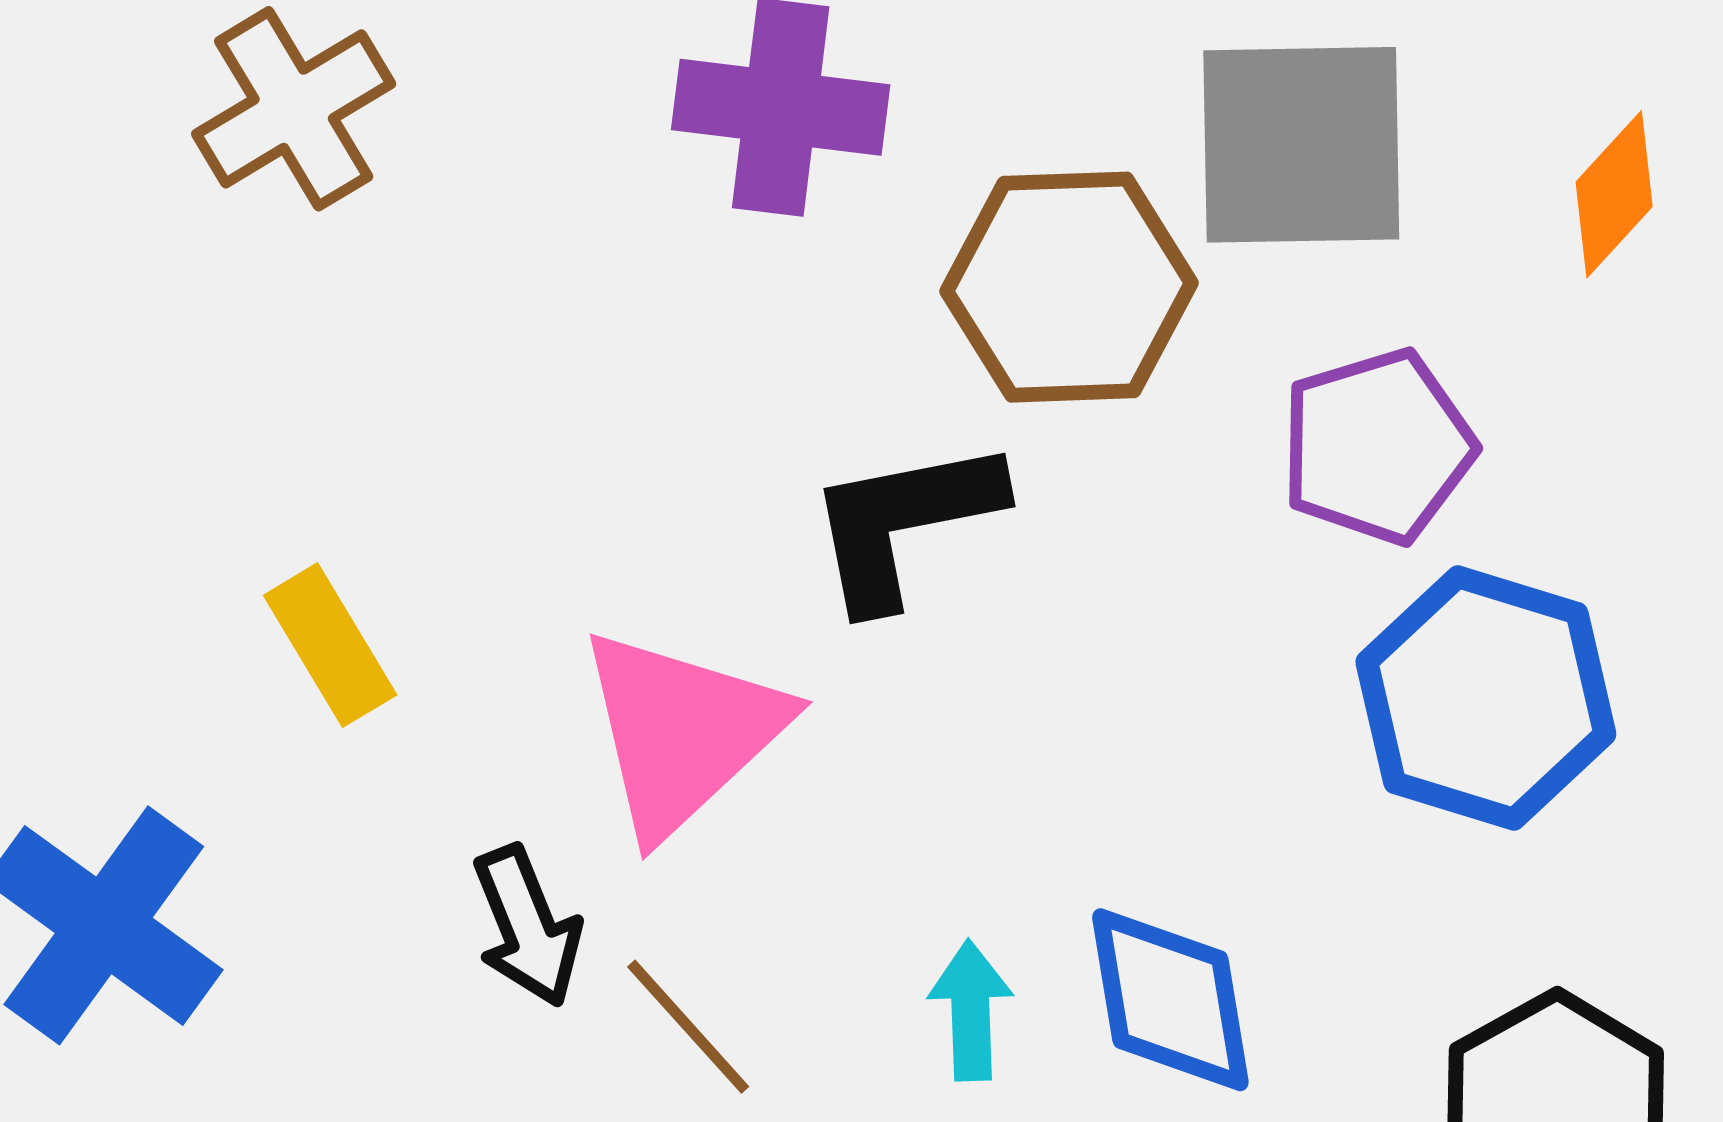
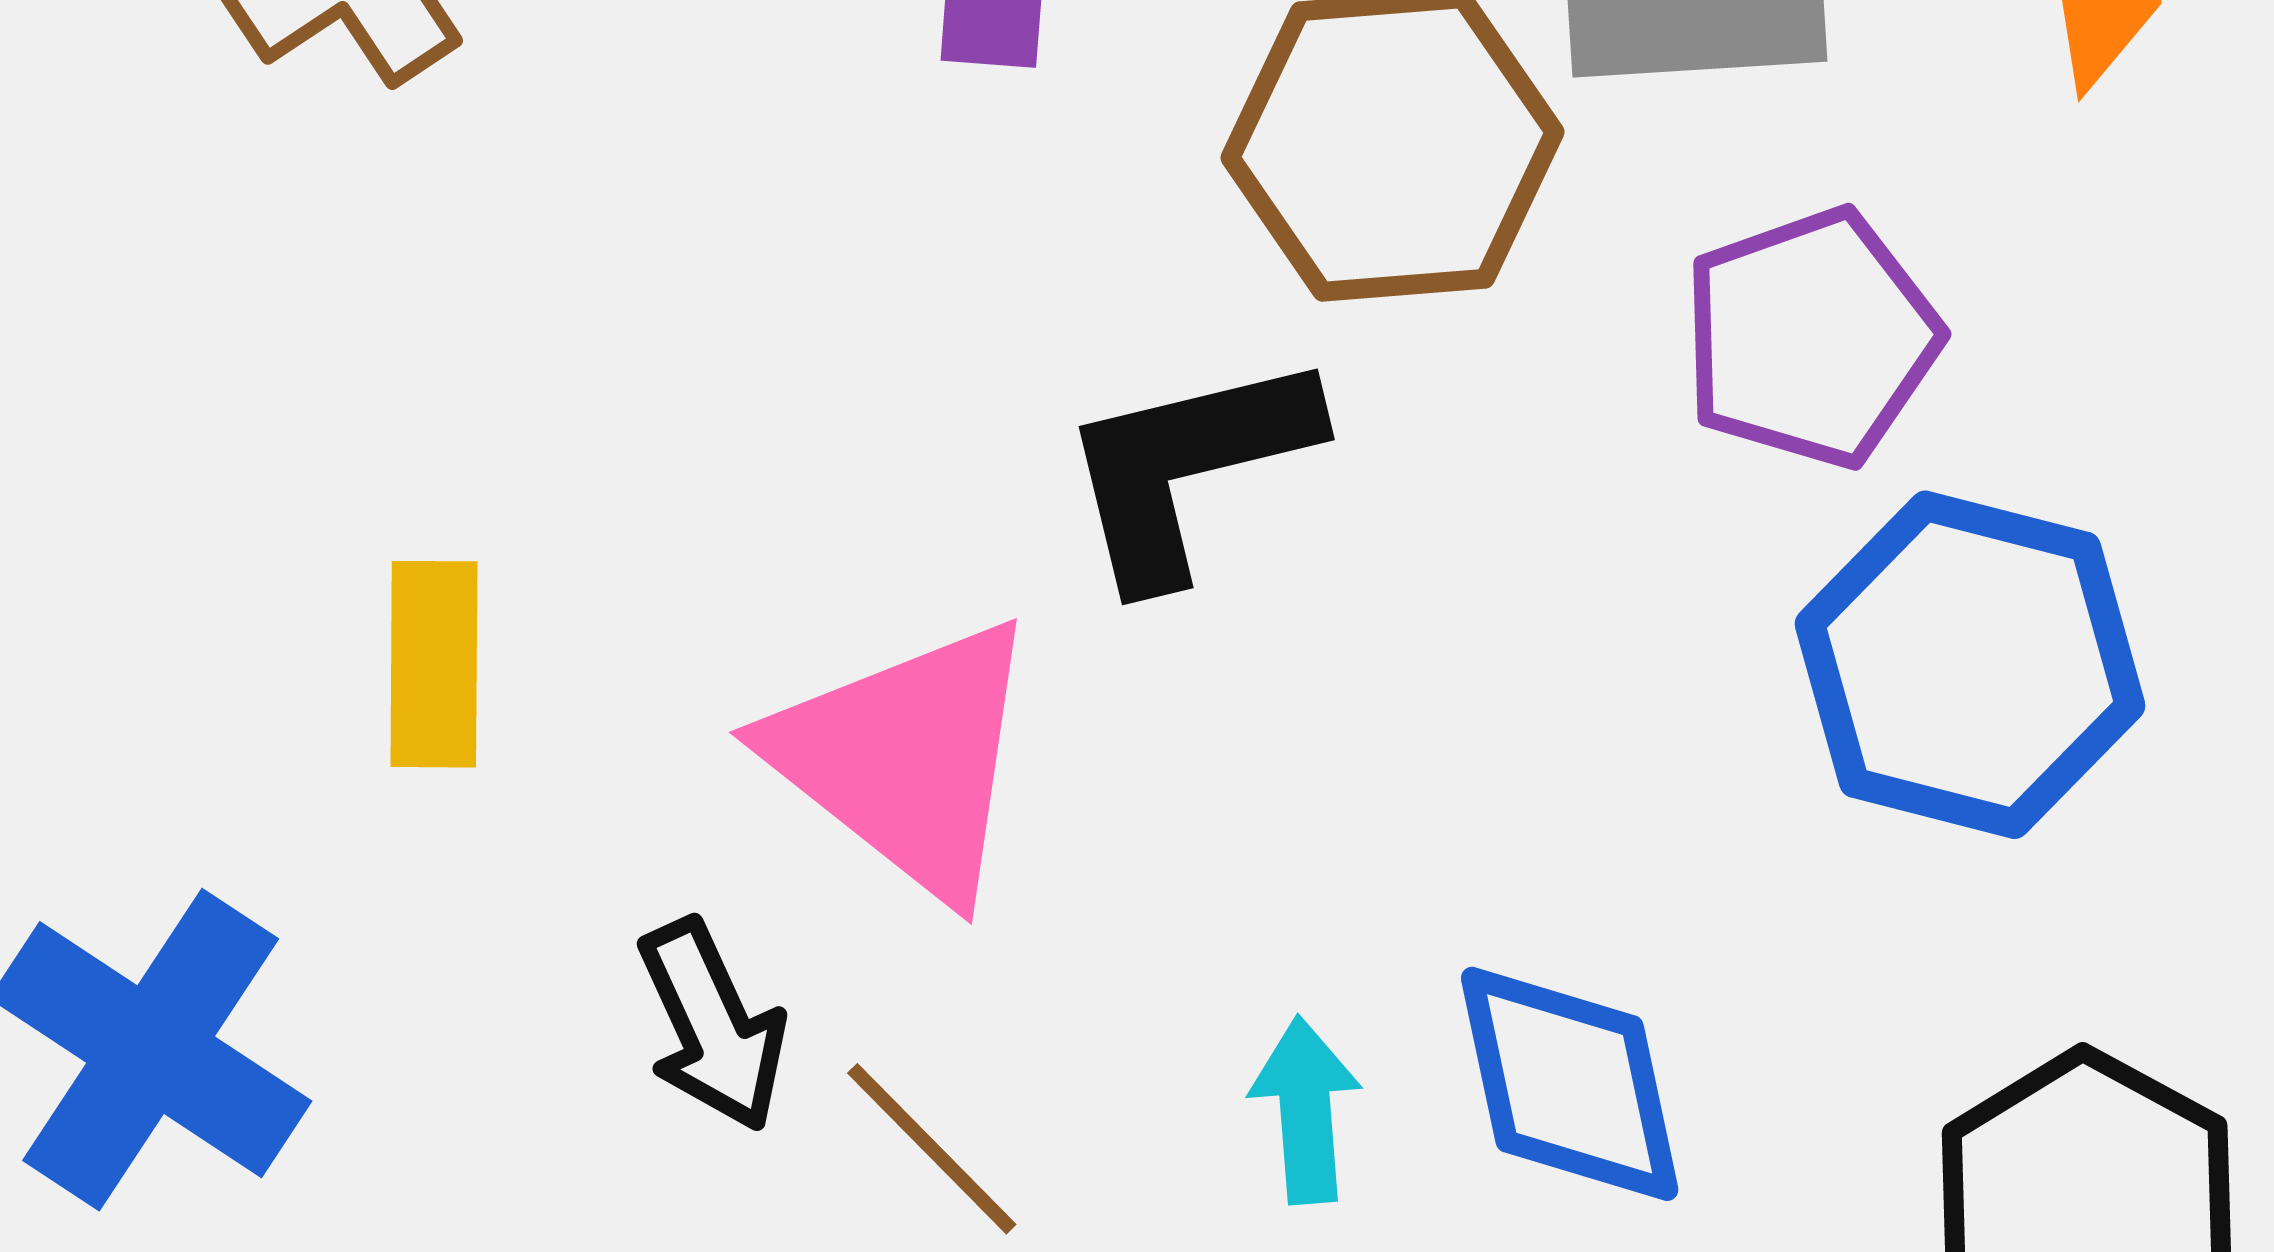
yellow rectangle: (330, 645) -> (434, 664), turned 34
pink triangle: (682, 732) -> (906, 758), turned -36

